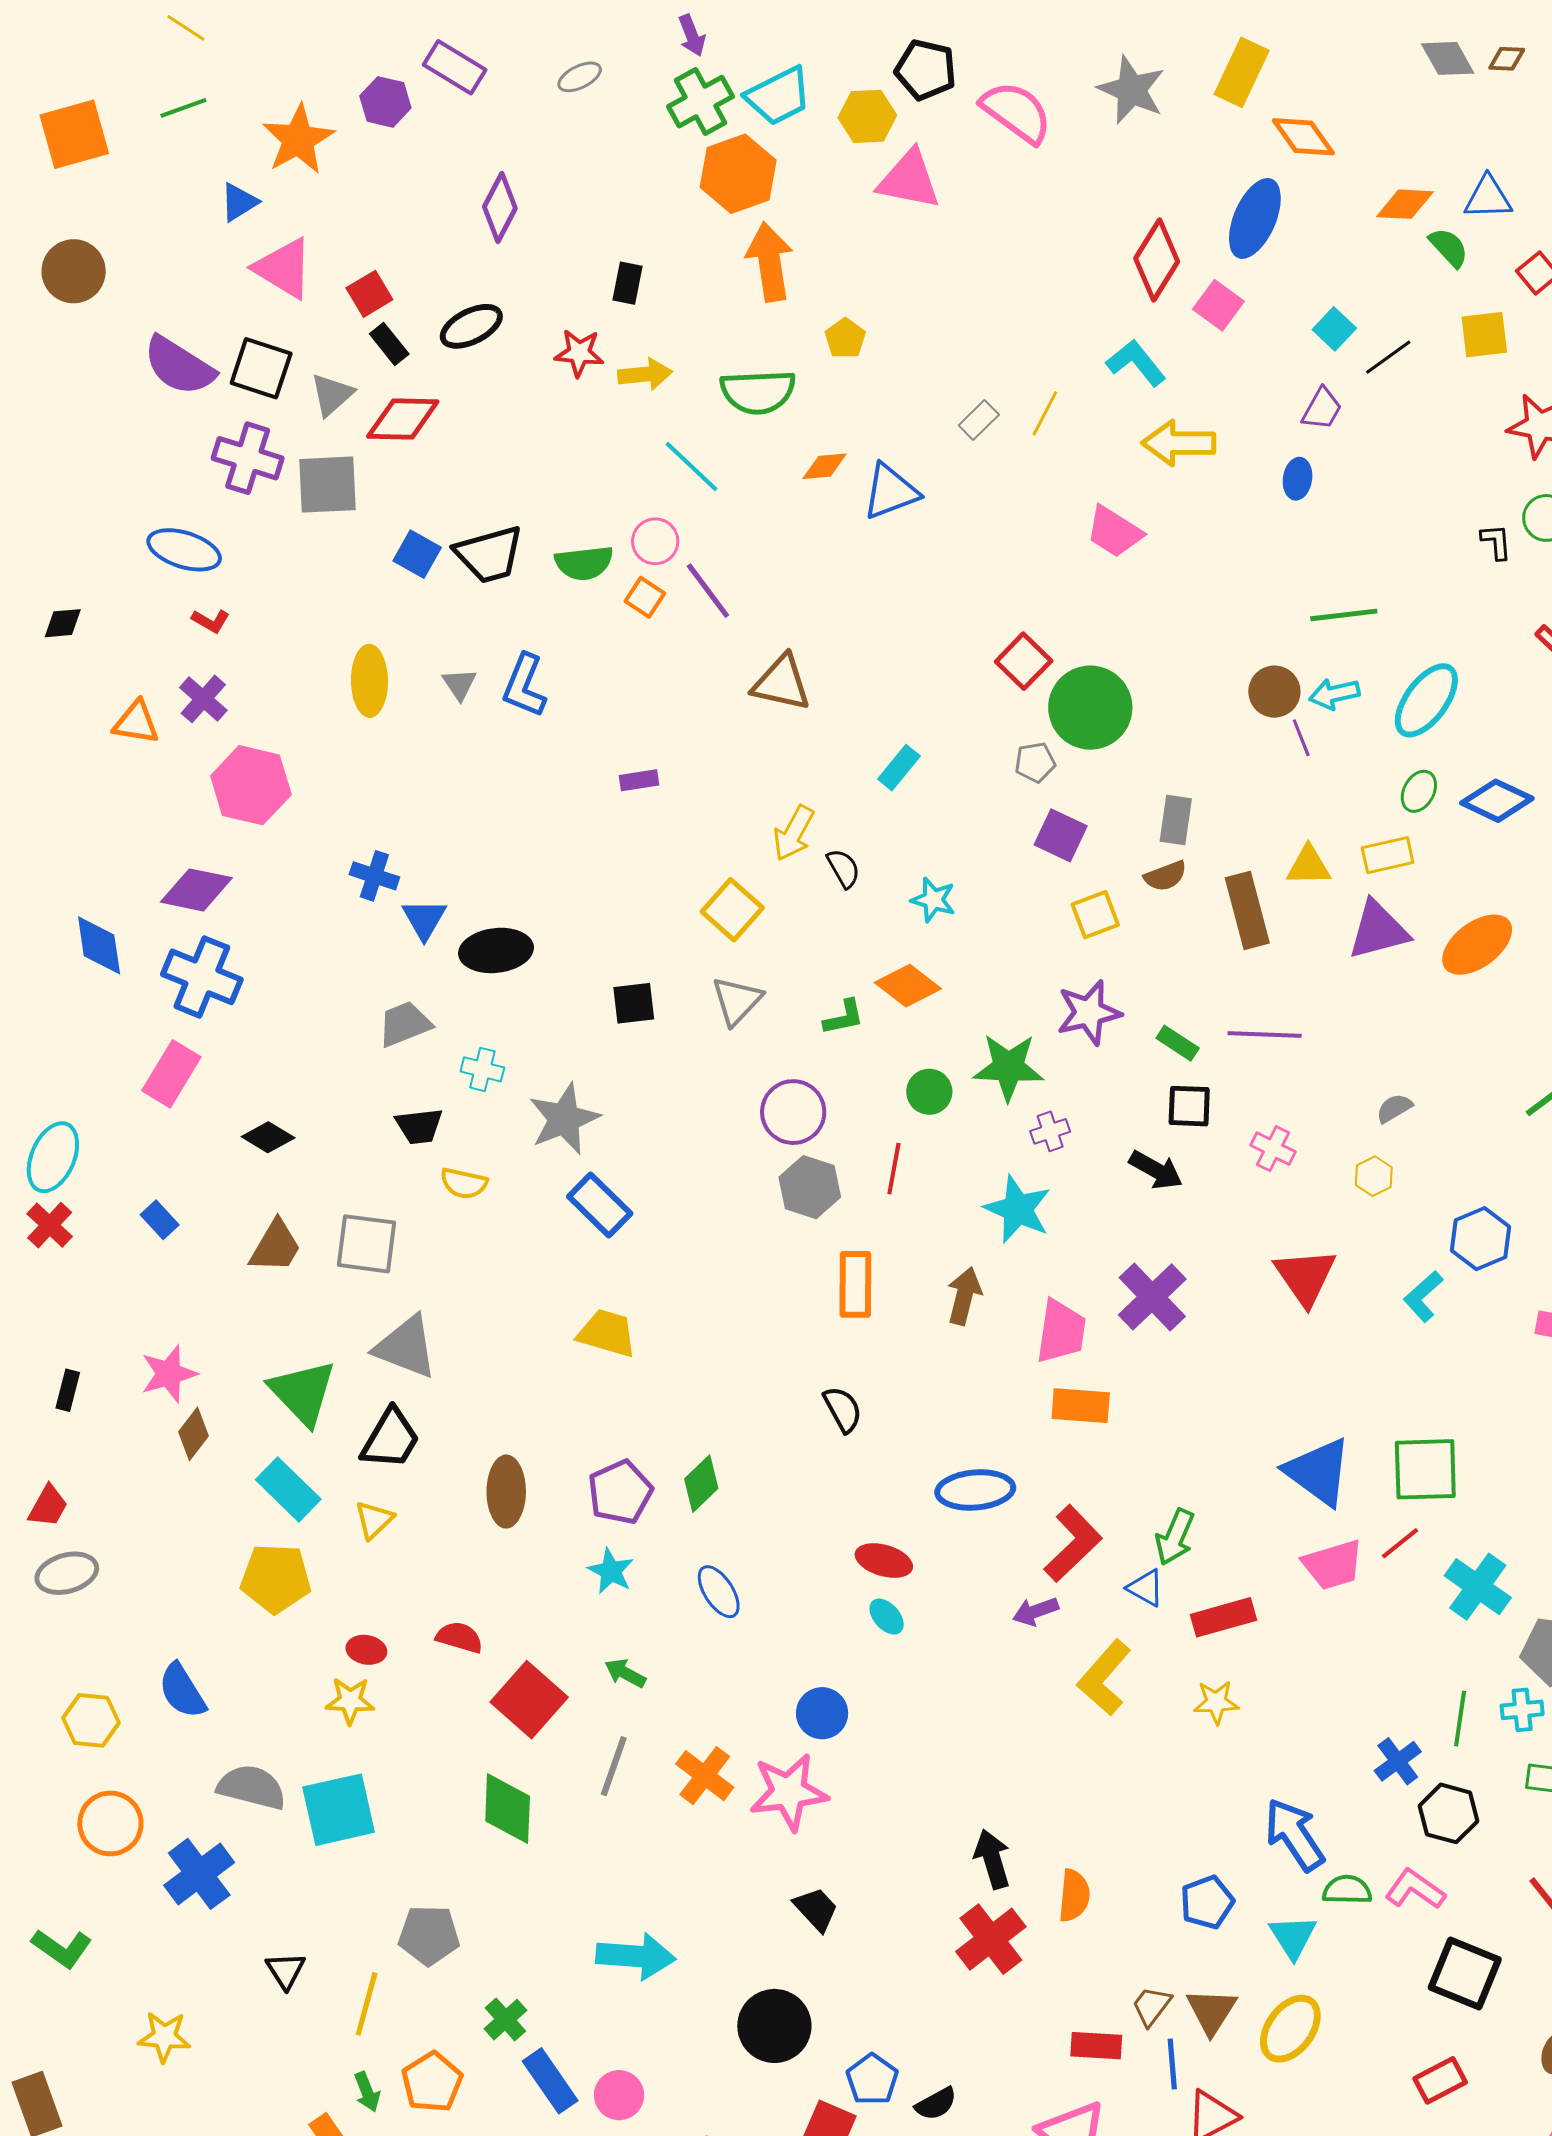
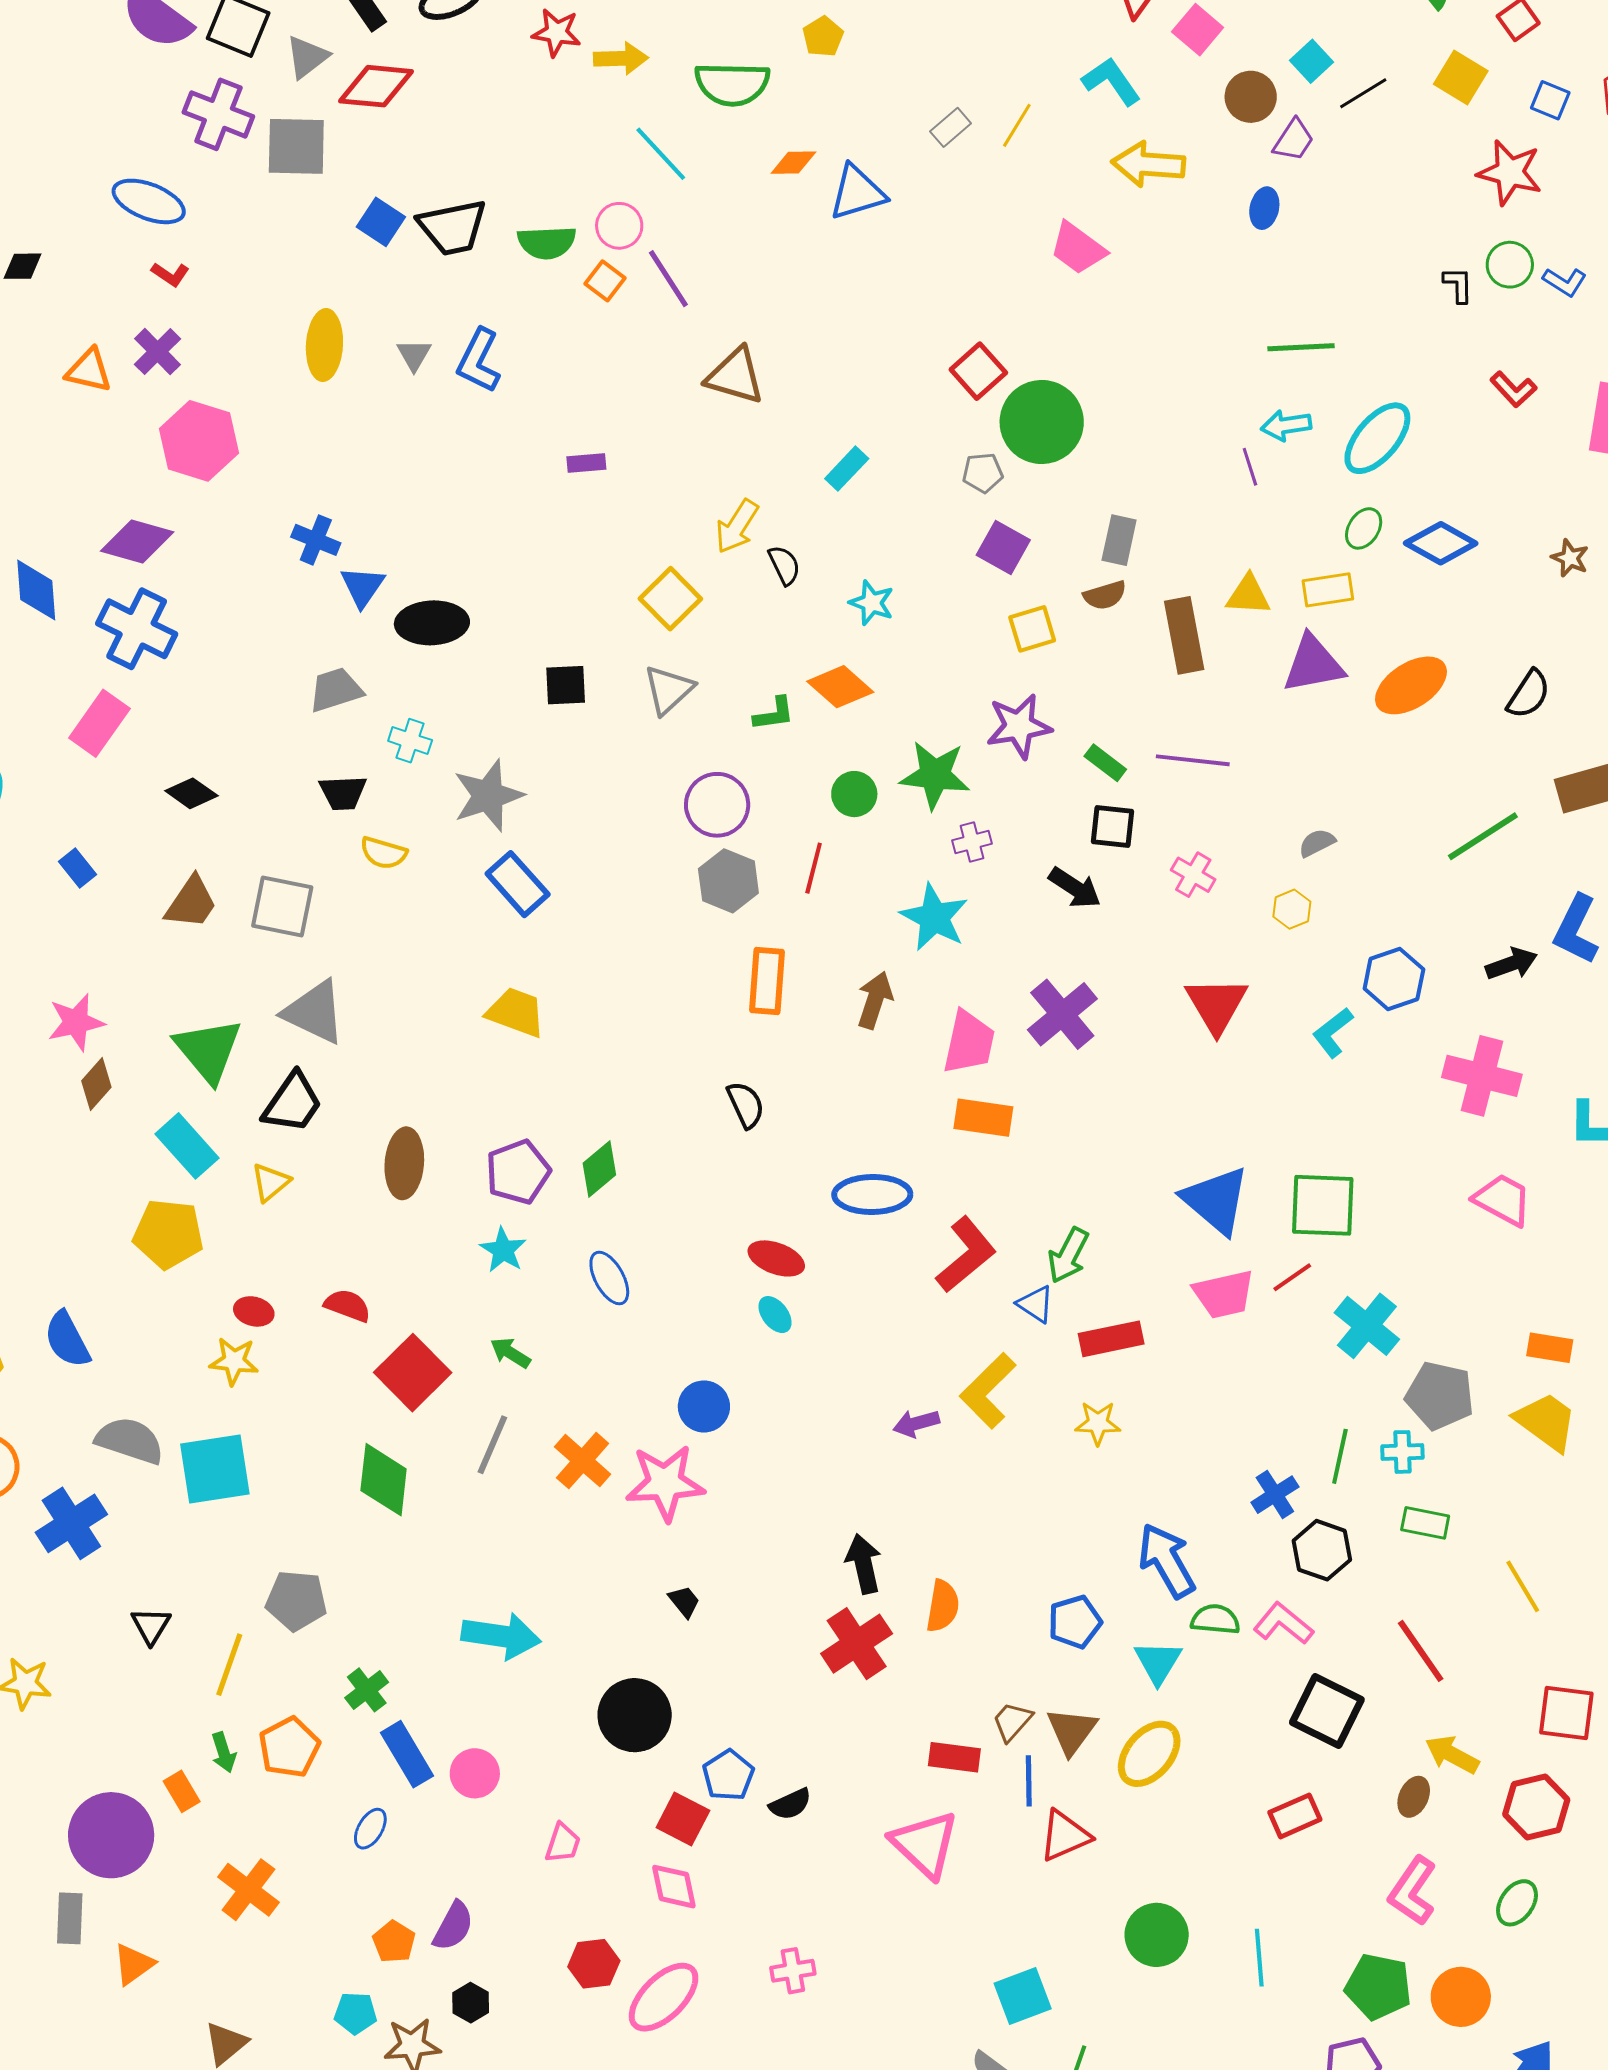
yellow square: (1484, 335) -> (1461, 77), turned 34
brown circle: (1274, 692) -> (1251, 97), moved
purple arrow: (1036, 1611) -> (916, 1423), moved
black trapezoid: (816, 1909) -> (684, 1602), size x0.7

